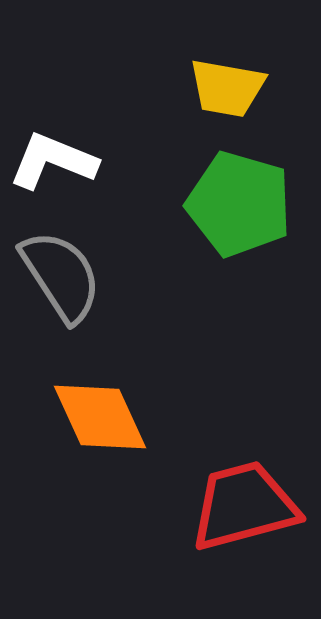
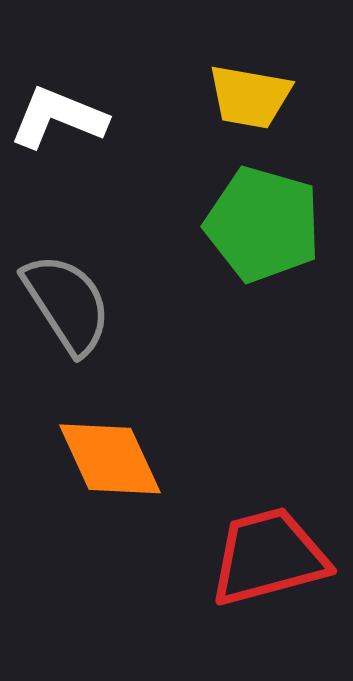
white L-shape: (53, 161) -> (58, 118), moved

